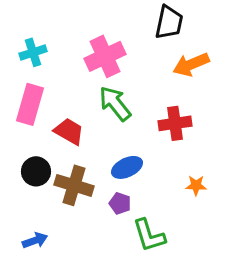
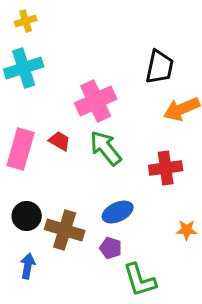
cyan cross: (33, 52) -> (24, 68), moved, size x1.4
red trapezoid: (69, 131) -> (60, 141), moved, size x0.7
blue arrow: (35, 240) -> (28, 266), moved, turned -60

